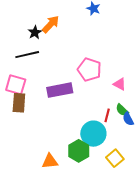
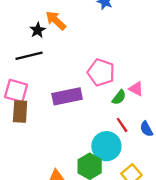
orange arrow: (51, 24) -> (56, 20), turned -90
green semicircle: (122, 110) -> (119, 97), moved, turned -96
red line: (107, 115) -> (122, 125), turned -48

